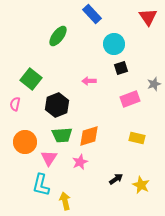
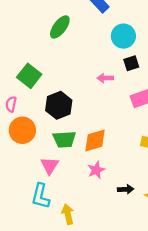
pink arrow: (89, 81) -> (105, 78), moved
orange circle: (25, 142) -> (22, 130), moved
pink star: (80, 162) -> (96, 170), moved
black arrow: (116, 179) -> (126, 189), turned 32

